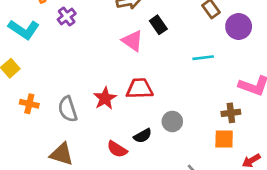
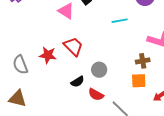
red trapezoid: (140, 89) -> (73, 46), turned 50
red star: (105, 98) -> (48, 55), turned -30
red semicircle: (117, 149) -> (96, 95), moved

